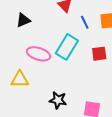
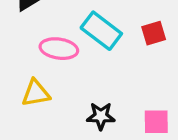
cyan rectangle: (67, 47) -> (101, 31), turned -75

